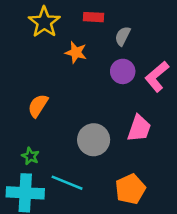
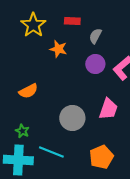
orange semicircle: (38, 106) -> (28, 91), turned -150

